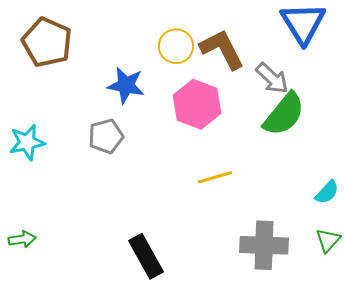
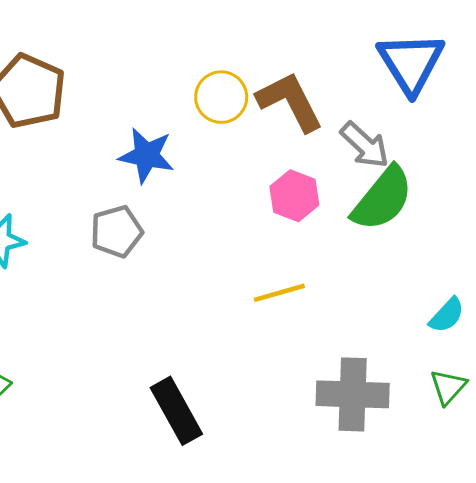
pink hexagon: (197, 104) -> (294, 196), moved, size x0.7

